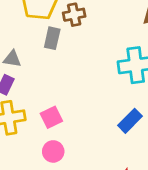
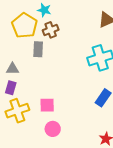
pink square: (51, 117) -> (47, 105), turned 35

